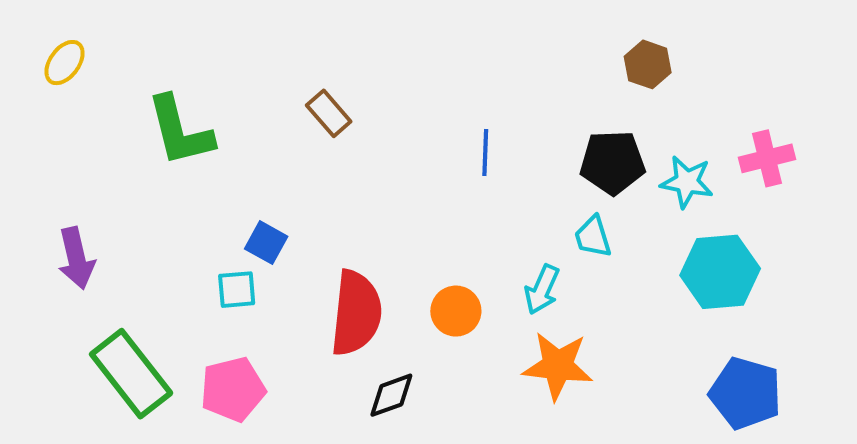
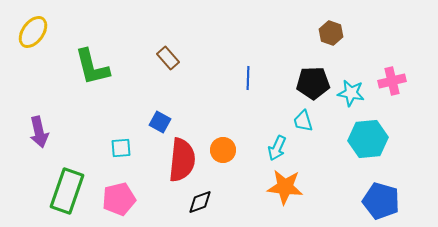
yellow ellipse: (65, 63) -> (33, 32), size x1.4
blue square: (266, 243) -> (160, 122), moved
orange circle: (456, 311) -> (223, 150), moved
green rectangle: (131, 374) -> (67, 191), turned 57

